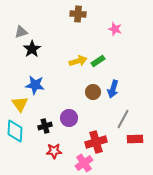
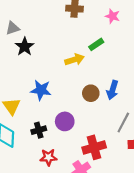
pink star: (115, 29) -> (112, 16), moved
green rectangle: (98, 61) -> (96, 44), moved
blue star: (35, 85) -> (41, 90), moved

